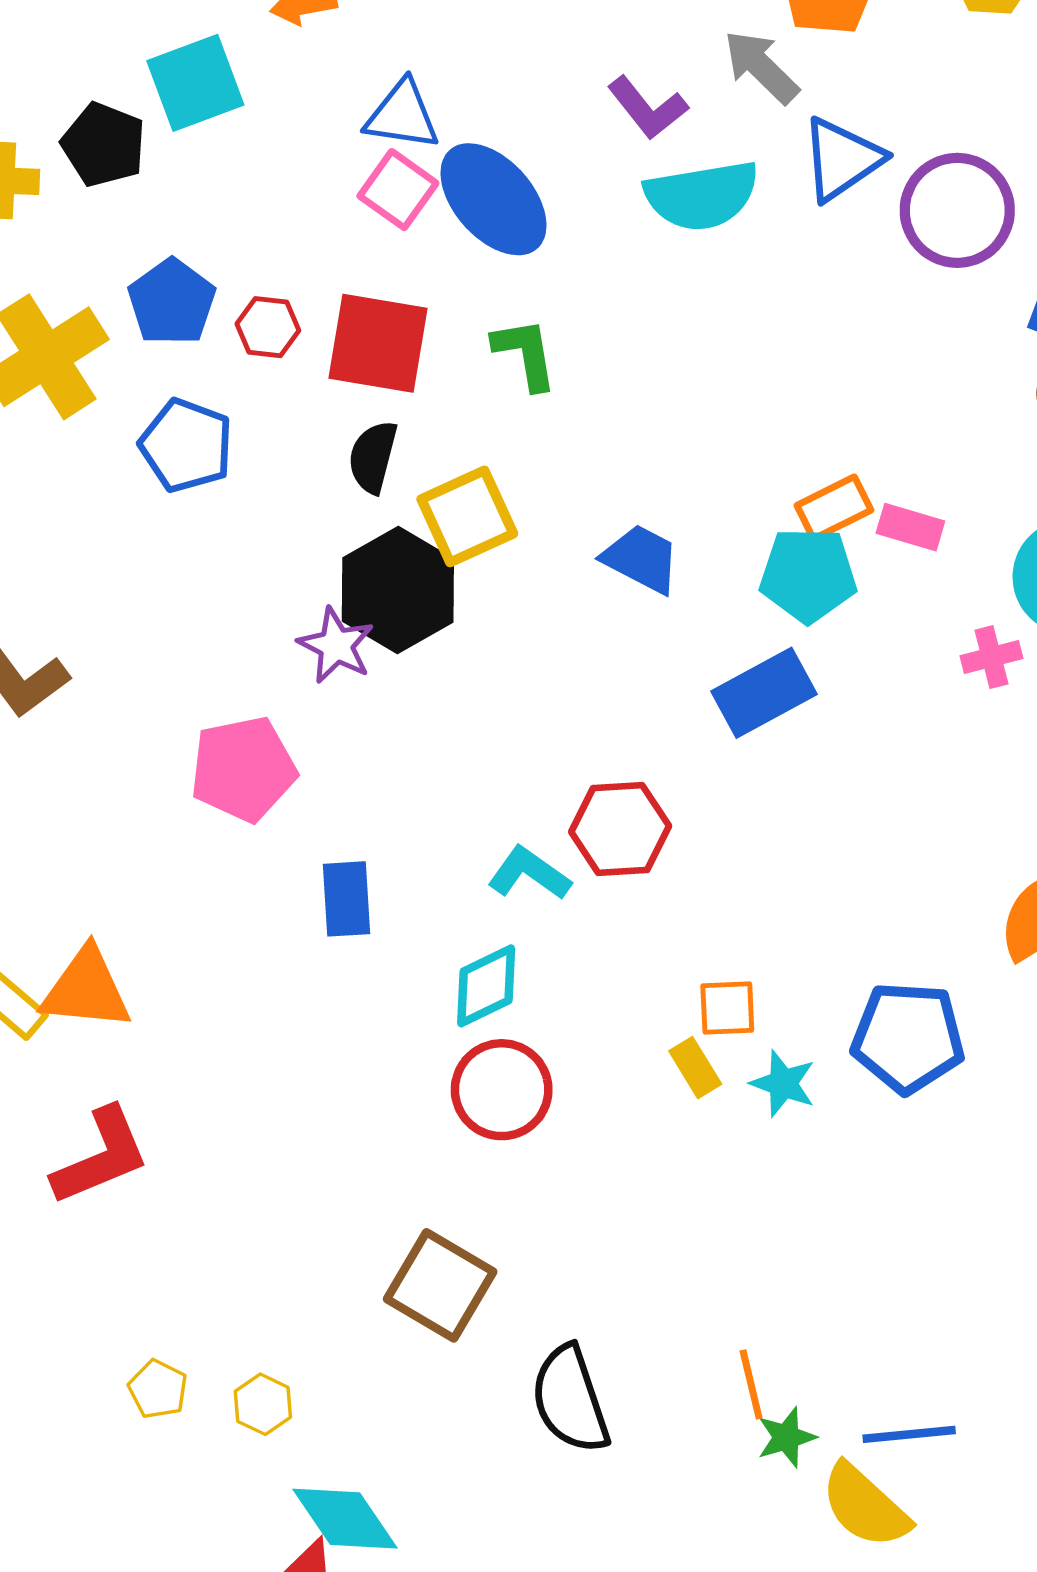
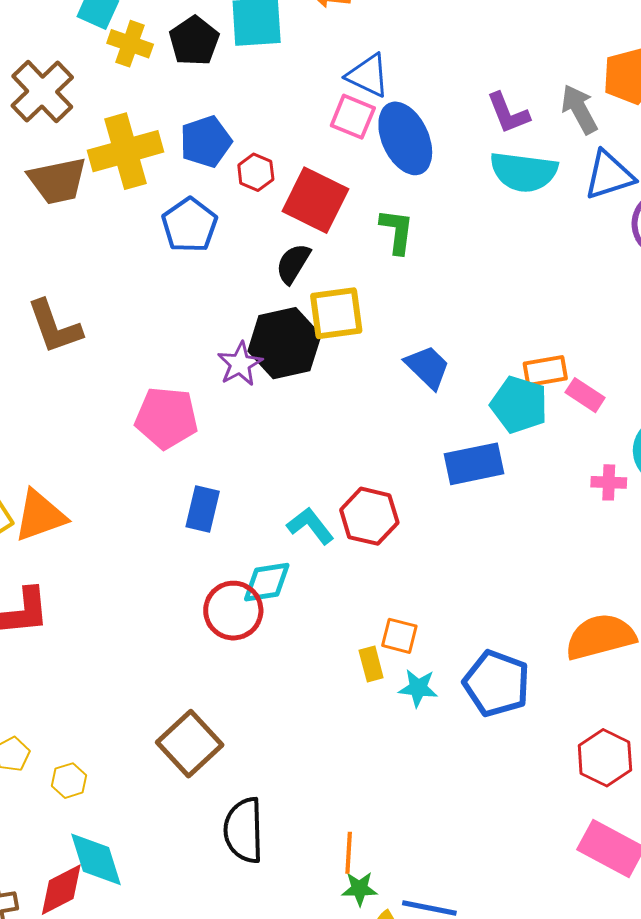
pink square: (398, 190) -> (353, 117), turned -30
orange triangle: (86, 989) -> (40, 516), turned -42
cyan star: (783, 1084) -> (418, 688), turned -30
red circle: (502, 1090) -> (233, 611), moved

